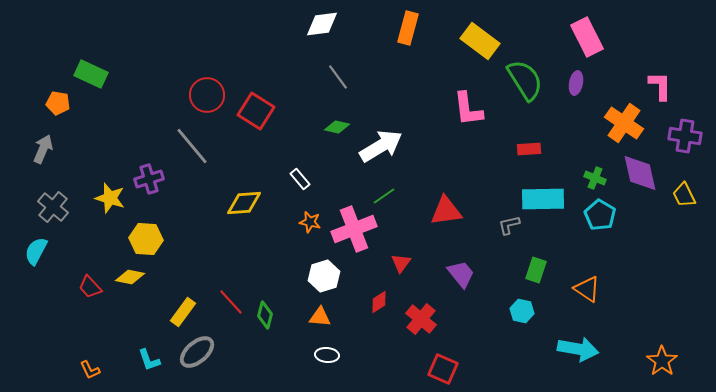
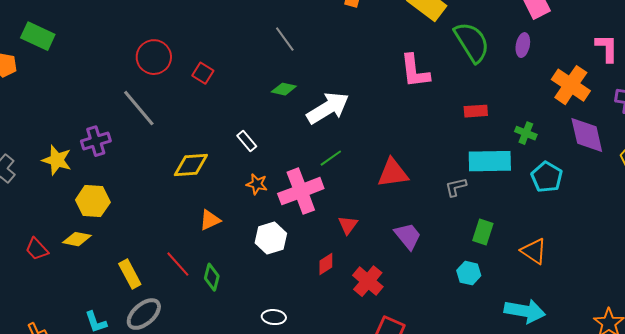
red square: (256, 111) -> (203, 73), size x0.6
green cross: (595, 178) -> (526, 133), moved
yellow rectangle: (183, 312) -> (130, 274), turned -64
orange triangle: (320, 317) -> (210, 220), moved, turned -30

